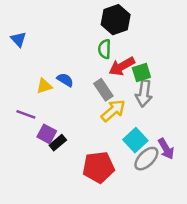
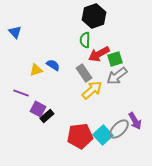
gray arrow: (144, 93) -> (117, 76), turned 45
cyan square: (135, 140) -> (103, 135), moved

